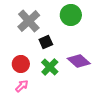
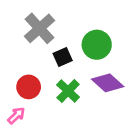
green circle: (71, 15) -> (97, 45), moved
pink arrow: (22, 86) -> (16, 116), moved

